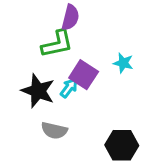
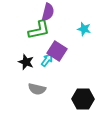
cyan star: (123, 63) -> (84, 29), moved
black star: (38, 91) -> (26, 62), size x0.7

